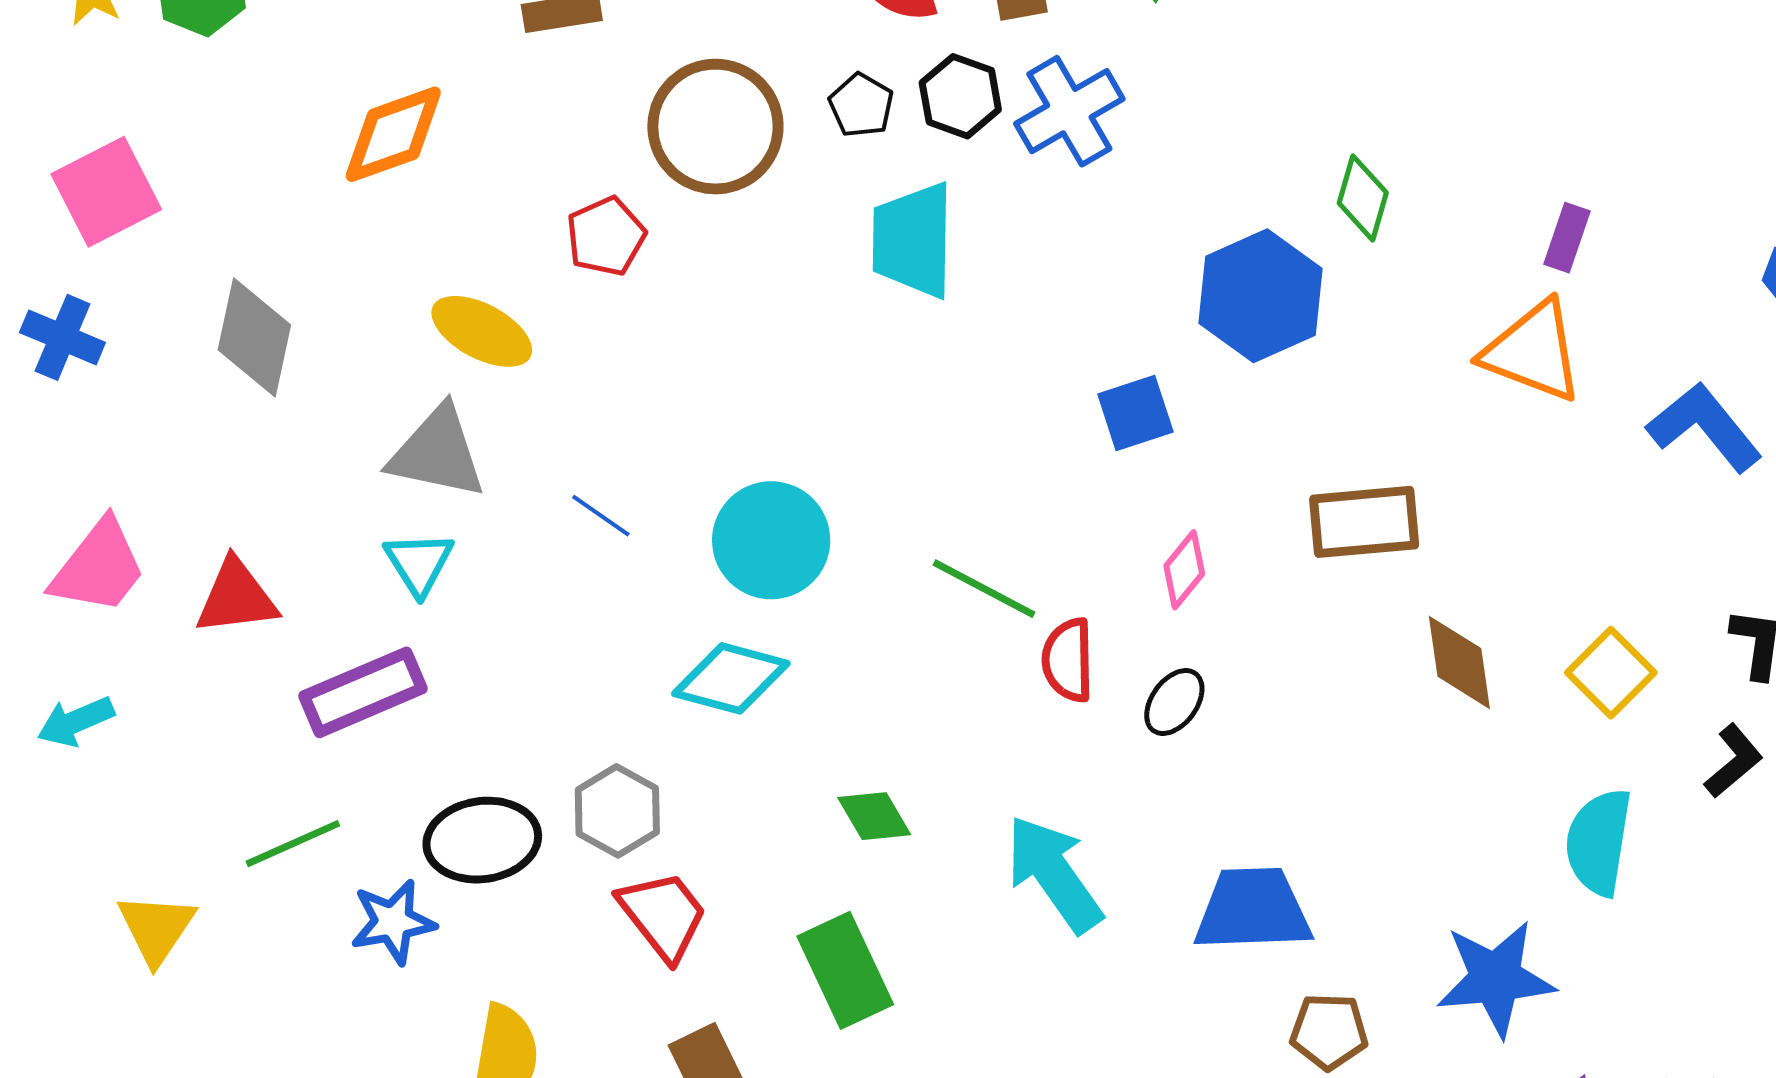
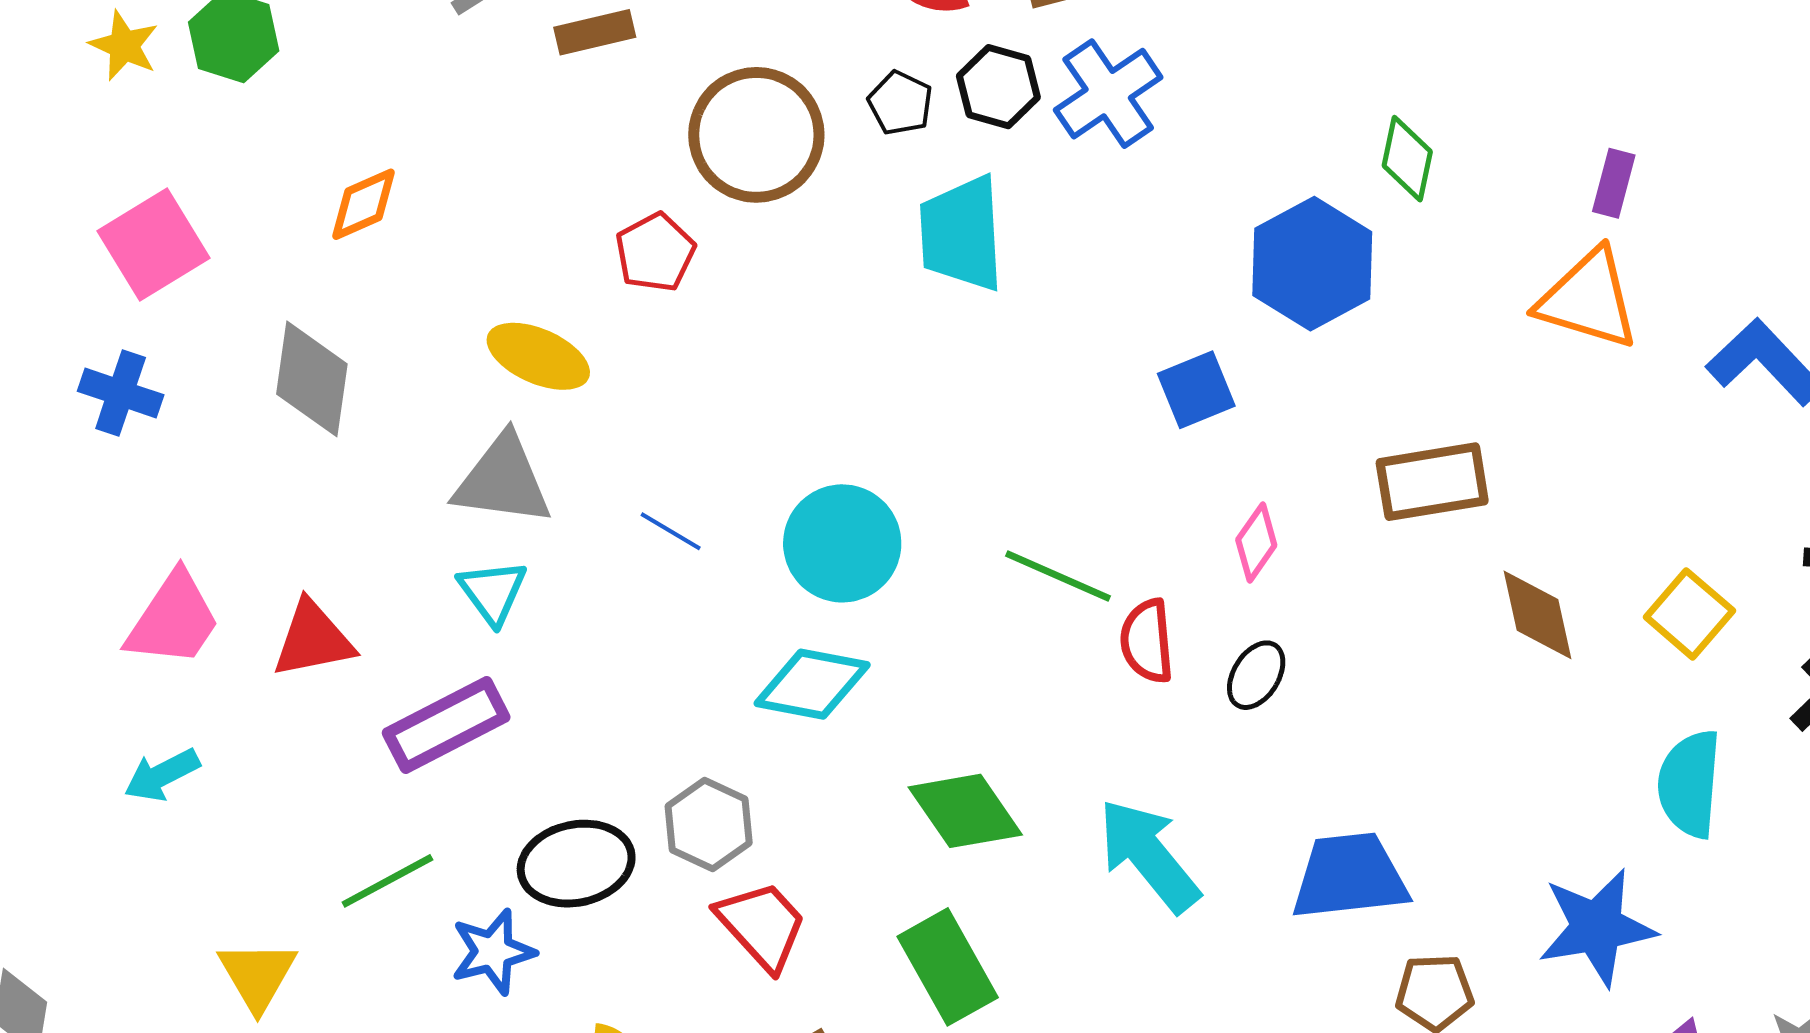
orange diamond: (393, 134) -> (364, 204), moved, size x0.7
green diamond: (874, 816) -> (965, 811), size x1.5

